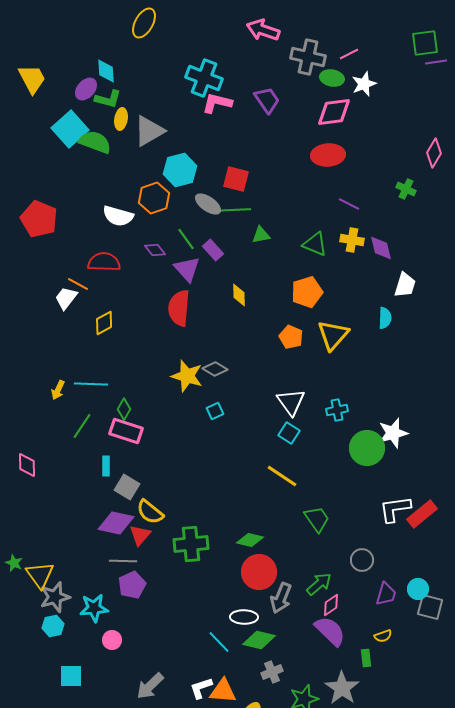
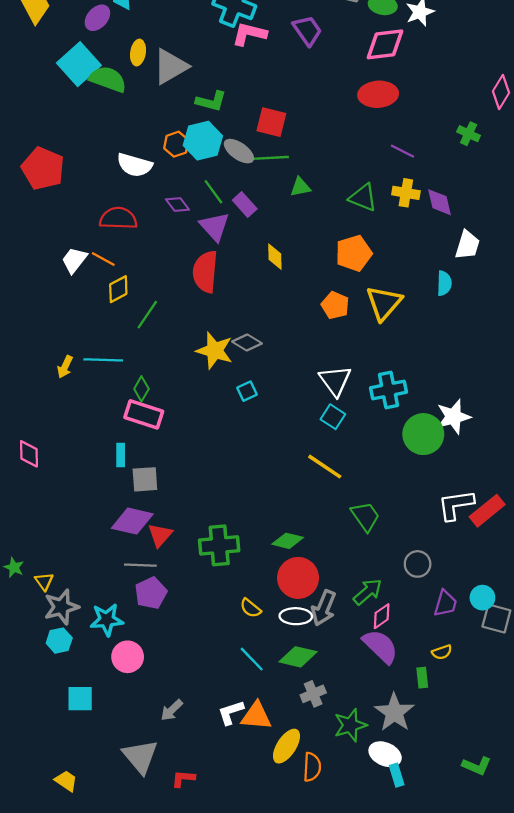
green L-shape: (108, 99) -> (211, 101), moved
cyan hexagon: (180, 170) -> (203, 141), moved
orange hexagon: (154, 198) -> (176, 144), size x0.7
orange line: (78, 284) -> (103, 259), moved
cyan cross: (337, 410) -> (389, 390), size x1.4
green line: (82, 426) -> (147, 315), moved
gray square: (127, 487) -> (145, 479), turned -35
yellow semicircle: (150, 512) -> (251, 608), moved, size x0.7
yellow triangle: (40, 575) -> (44, 581), size x0.6
white ellipse: (244, 617) -> (296, 616), moved
pink circle: (112, 640) -> (128, 657), size x1.4
gray arrow: (150, 686) -> (172, 710), size x0.7

